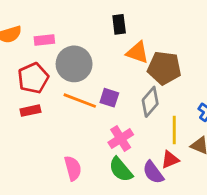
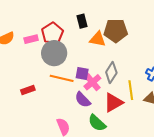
brown pentagon: (164, 68) -> (116, 31), moved
red pentagon: (33, 78) -> (52, 33), moved
pink cross: (121, 139) -> (92, 82), moved
red triangle: (170, 160) -> (113, 103), moved, size x1.5
purple semicircle: (153, 172) -> (83, 100), moved

